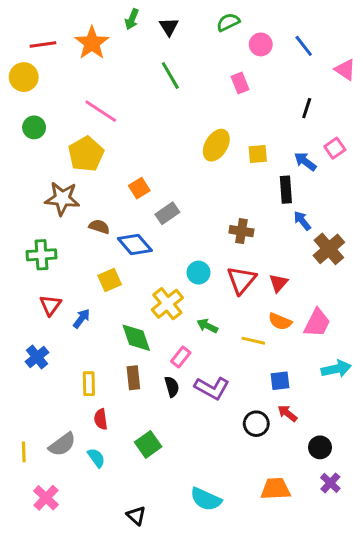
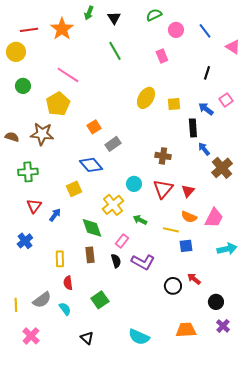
brown semicircle: (99, 227) -> (12, 137), moved
blue square: (280, 381) -> (186, 246), moved
black triangle: (136, 516) -> (87, 338), moved

